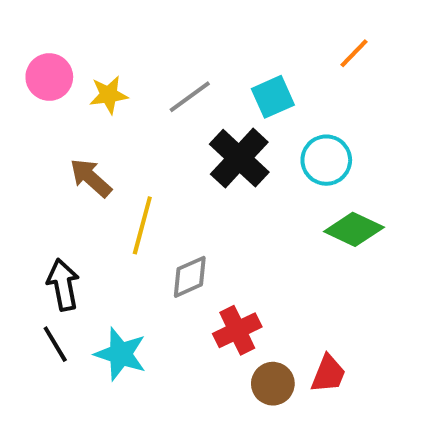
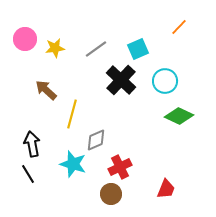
cyan star: (121, 354) -> (73, 164), moved
brown circle: (273, 384) -> (111, 194), moved

